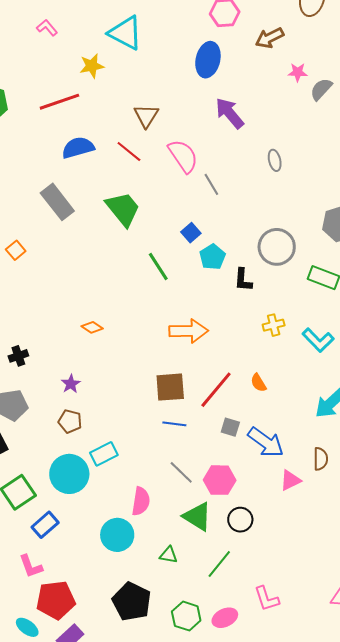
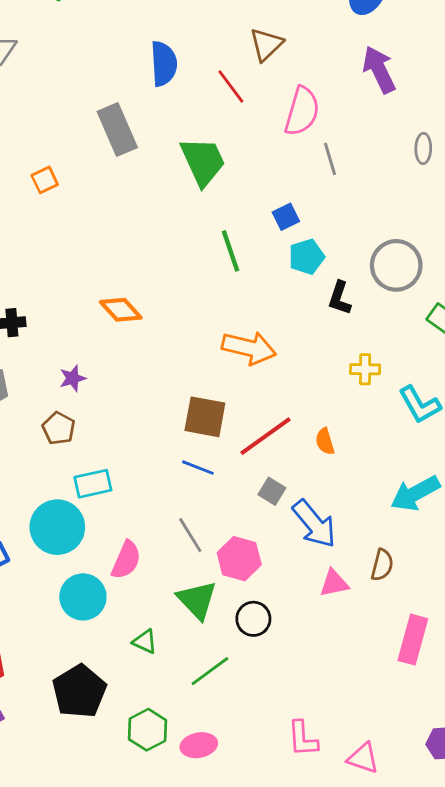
blue semicircle: (78, 148) -> (164, 64), turned 88
pink semicircle: (183, 156) -> (302, 111), turned 36
orange diamond: (92, 327) -> (121, 310), size x1.4
cyan circle: (69, 474) -> (57, 527), moved
pink L-shape: (267, 599) -> (303, 739), moved

